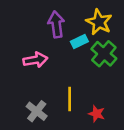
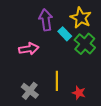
cyan rectangle: (79, 42) -> (65, 34), turned 72

